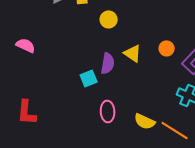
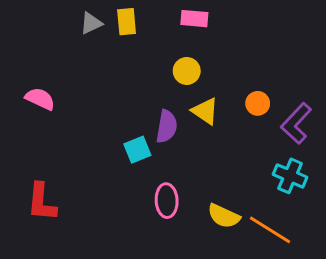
yellow circle: (109, 19) -> (187, 71), moved

